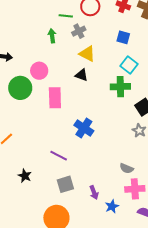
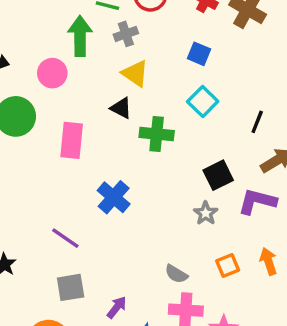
green arrow: (52, 36) -> (80, 36), size x1.6
pink circle: (39, 71) -> (52, 73), moved
green cross: (120, 87) -> (157, 134), moved
purple arrow: (94, 192) -> (117, 307), turned -128

